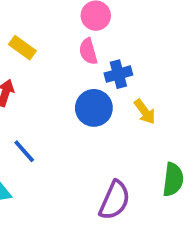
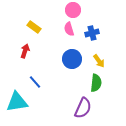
blue cross: (118, 74) -> (92, 33), moved
green semicircle: (173, 179) -> (96, 83), moved

